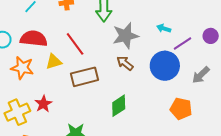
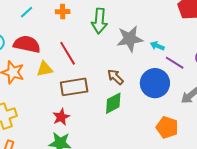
gray star: (125, 36) -> (130, 39), moved
purple line: (182, 44) -> (175, 63), turned 60
red star: (43, 104) -> (61, 117), moved
green diamond: (119, 106) -> (113, 103), moved

